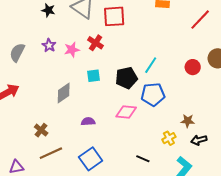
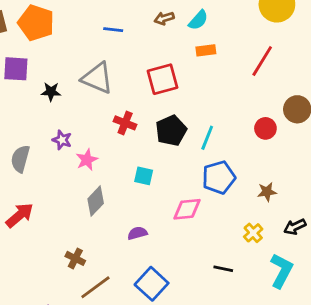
red square: (114, 16) -> (163, 79), moved
pink star: (72, 50) -> (87, 160), moved
cyan square: (93, 76) -> (144, 176), moved, turned 32
black pentagon: (126, 78) -> (171, 131), moved
brown star: (188, 121) -> (267, 192), moved

